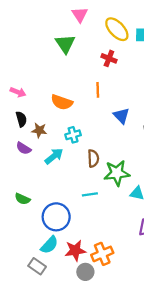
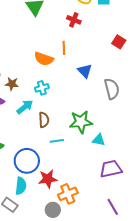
orange semicircle: (62, 102) -> (44, 59), moved
brown semicircle: (93, 158) -> (44, 120), moved
cyan semicircle: (49, 245) -> (21, 186), turned -36
red star: (75, 251) -> (48, 179), moved

